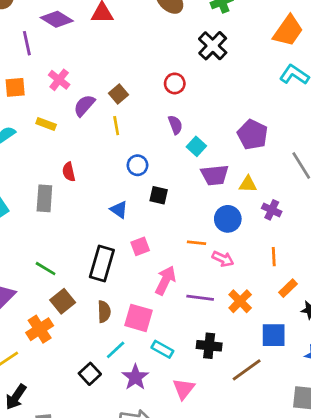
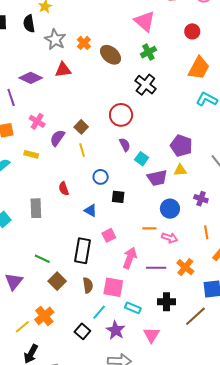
red circle: (175, 83) -> (121, 115), size x1.5
red semicircle: (69, 172) -> (64, 189), moved
yellow triangle: (248, 184) -> (180, 170), moved
orange cross: (40, 329) -> (44, 316), moved

